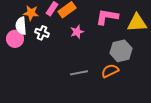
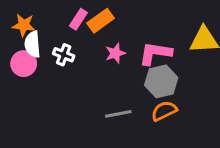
orange star: (31, 13) -> (24, 25), moved
pink L-shape: (107, 17) -> (155, 53), moved
gray hexagon: (121, 51) -> (161, 81), moved

